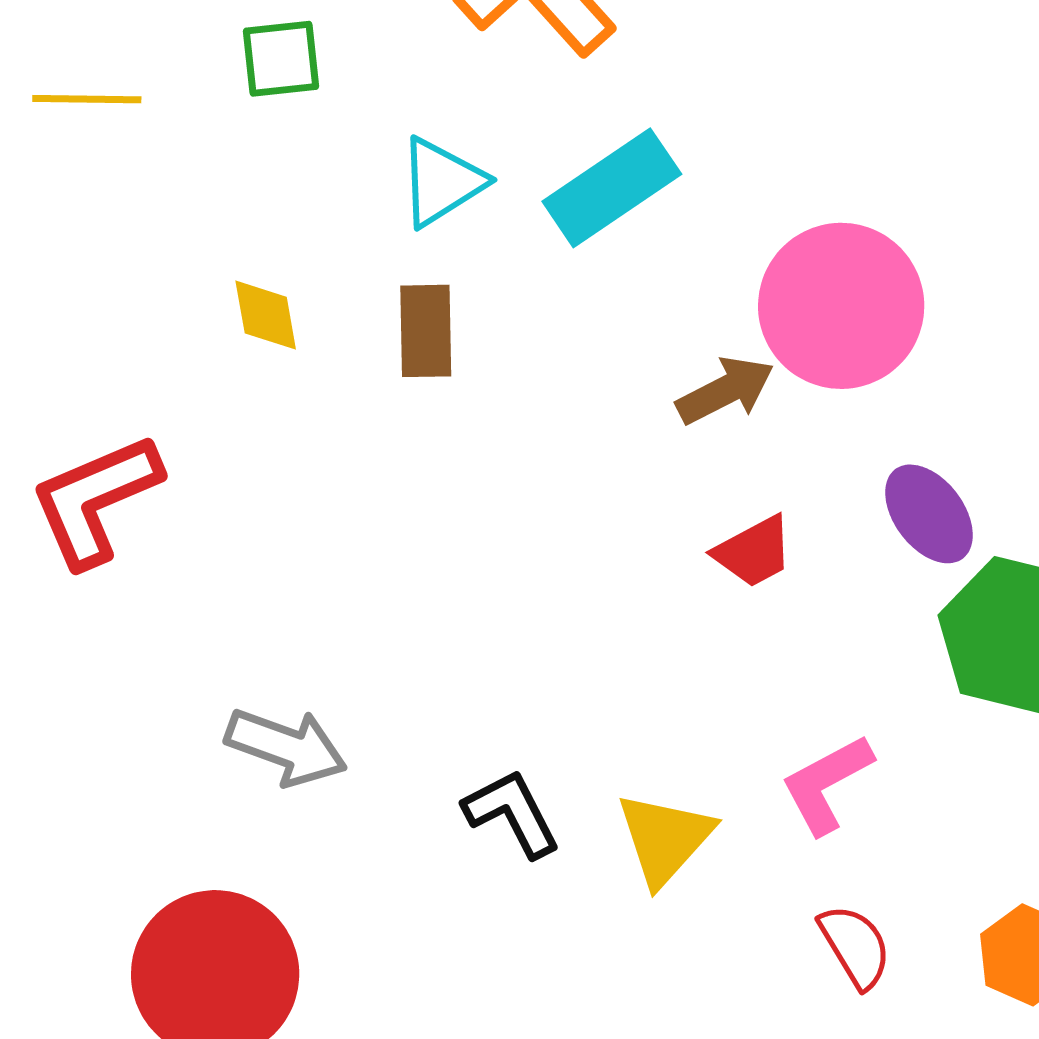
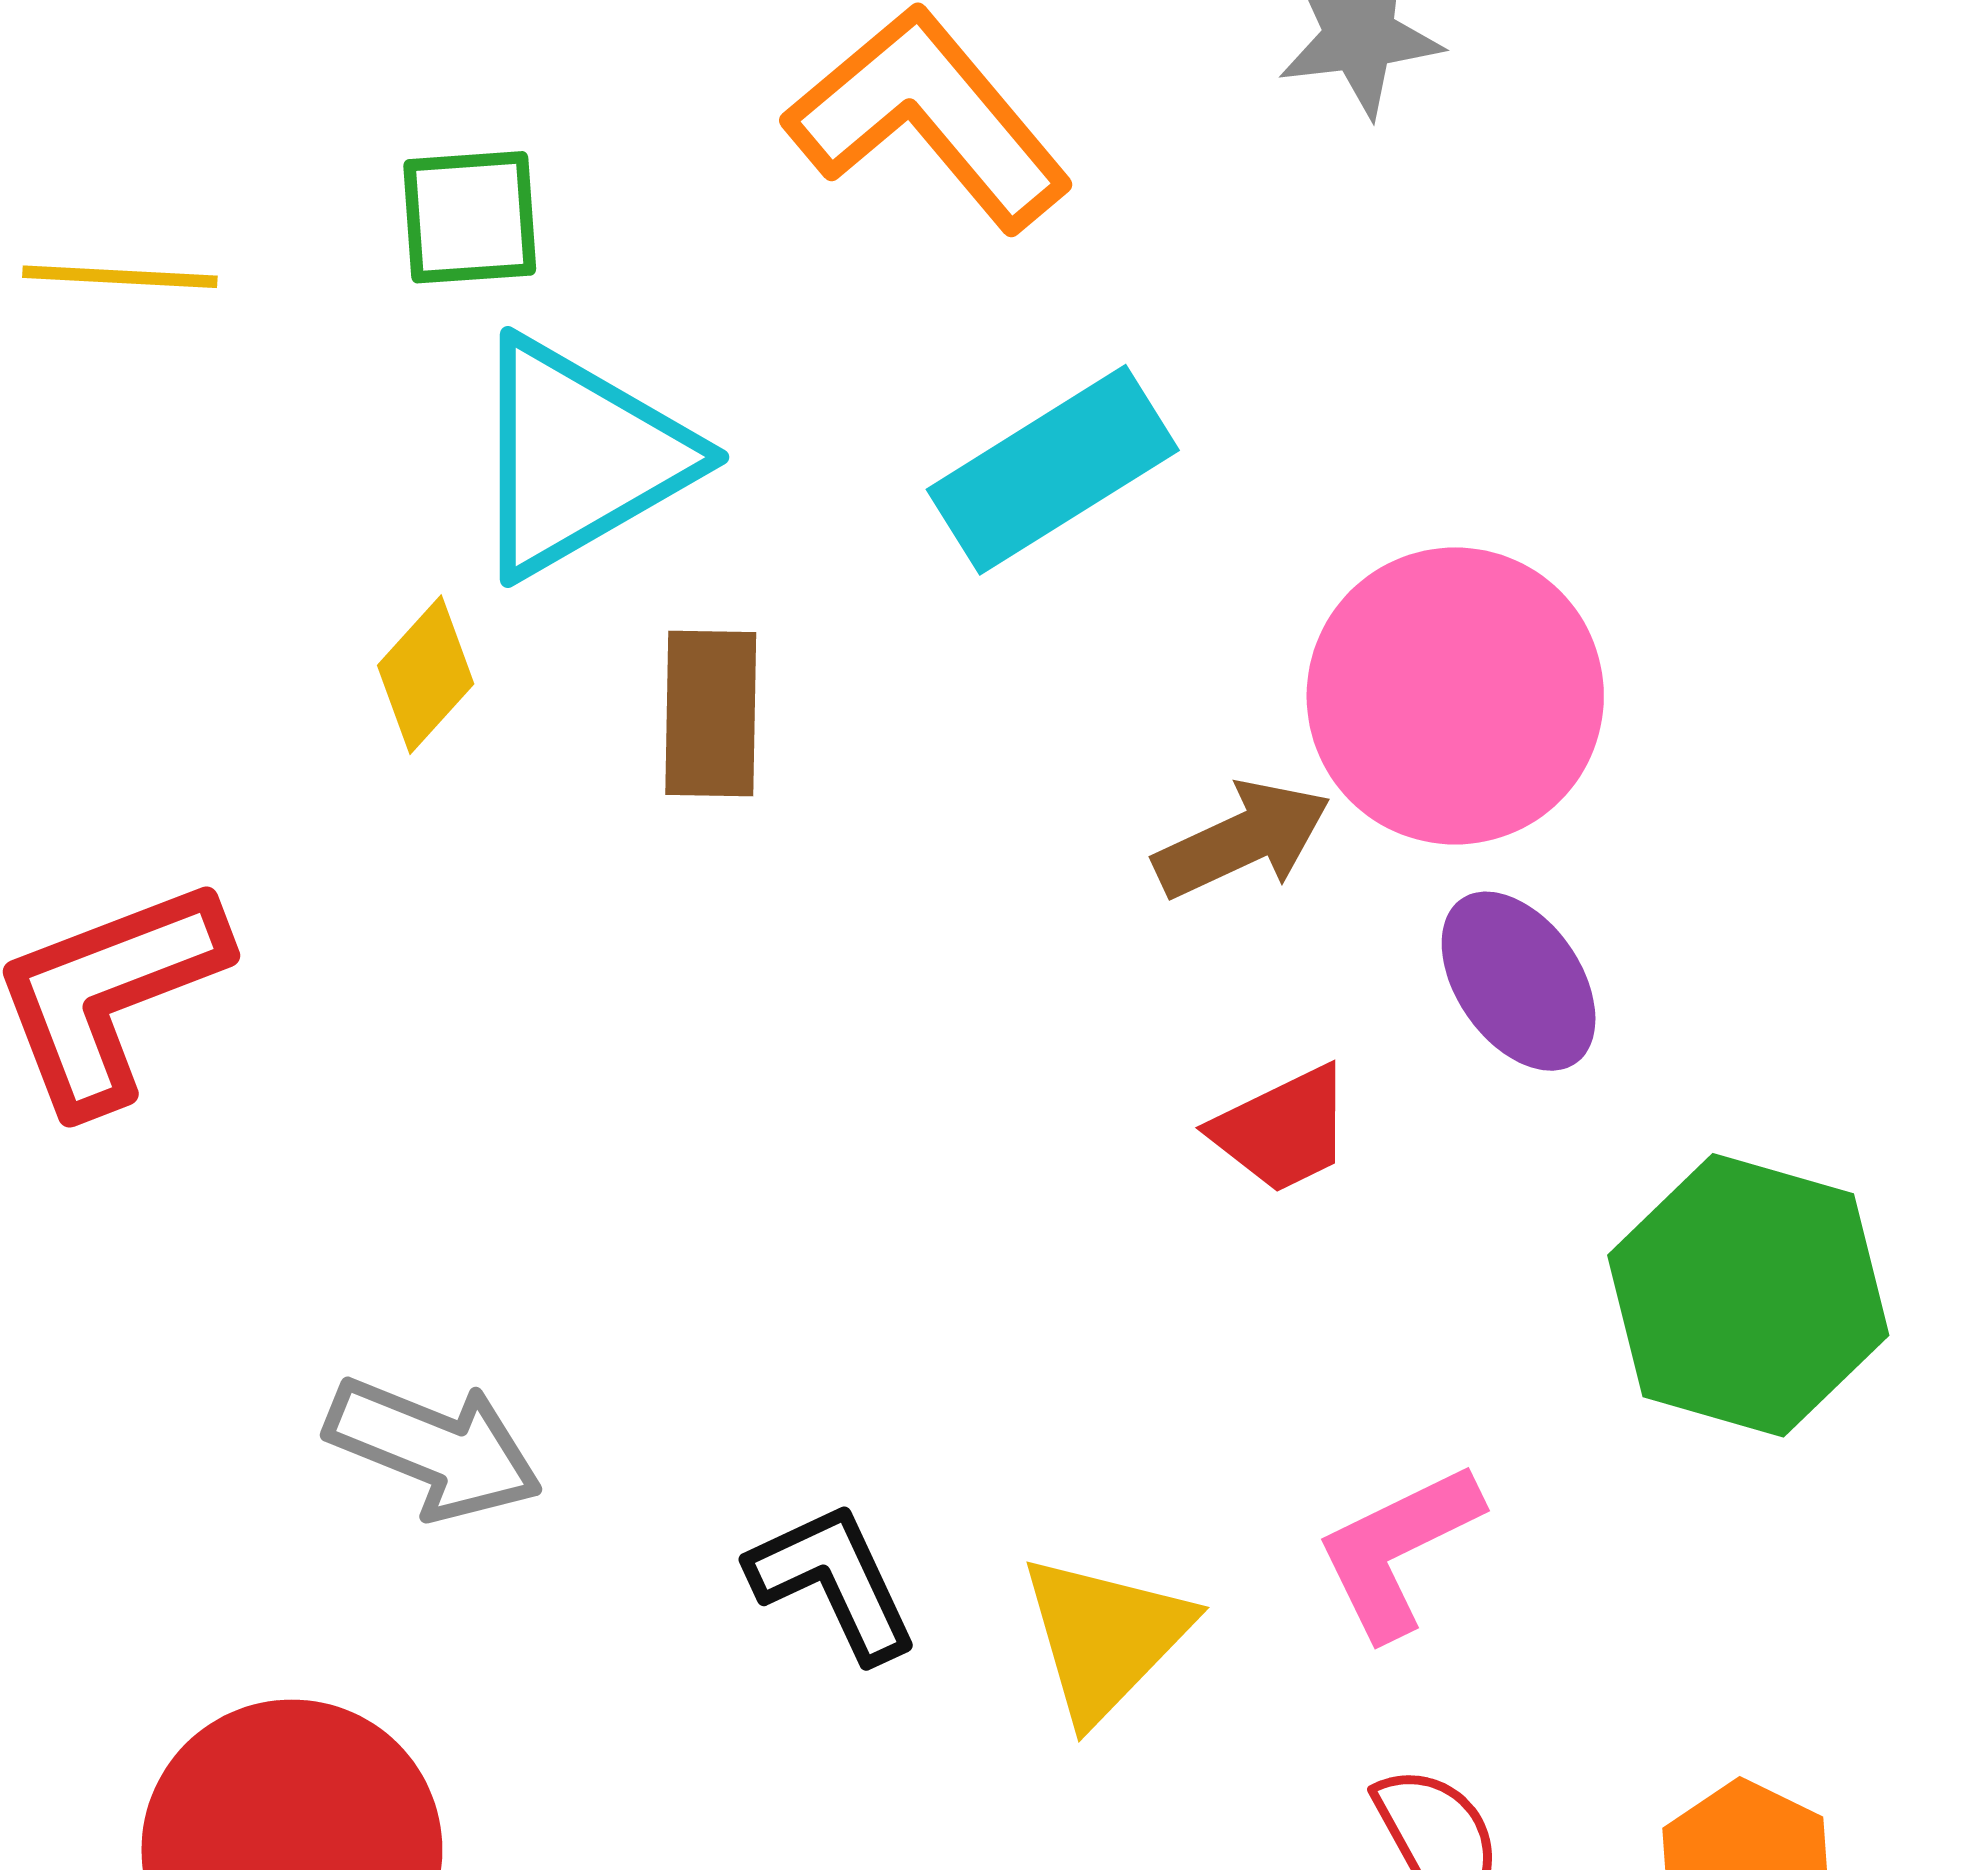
cyan triangle: (442, 182) -> (579, 457), moved, size x1.5
yellow diamond: (266, 315) -> (426, 675), turned 50
purple ellipse: (929, 514) -> (1519, 981), moved

